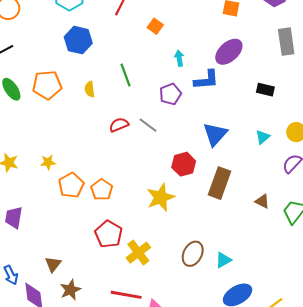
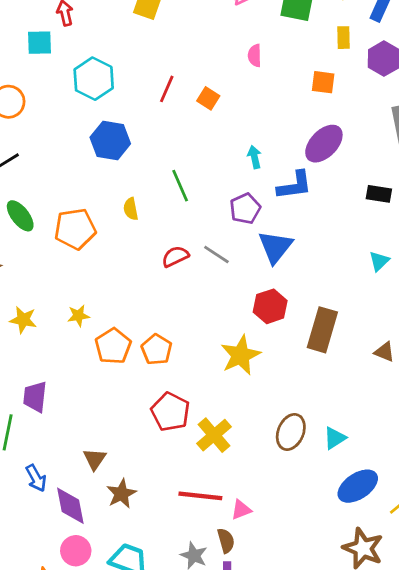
orange square: (155, 26) -> (208, 98), moved
orange pentagon: (47, 85) -> (75, 229), moved
blue triangle: (215, 134) -> (275, 247), moved

